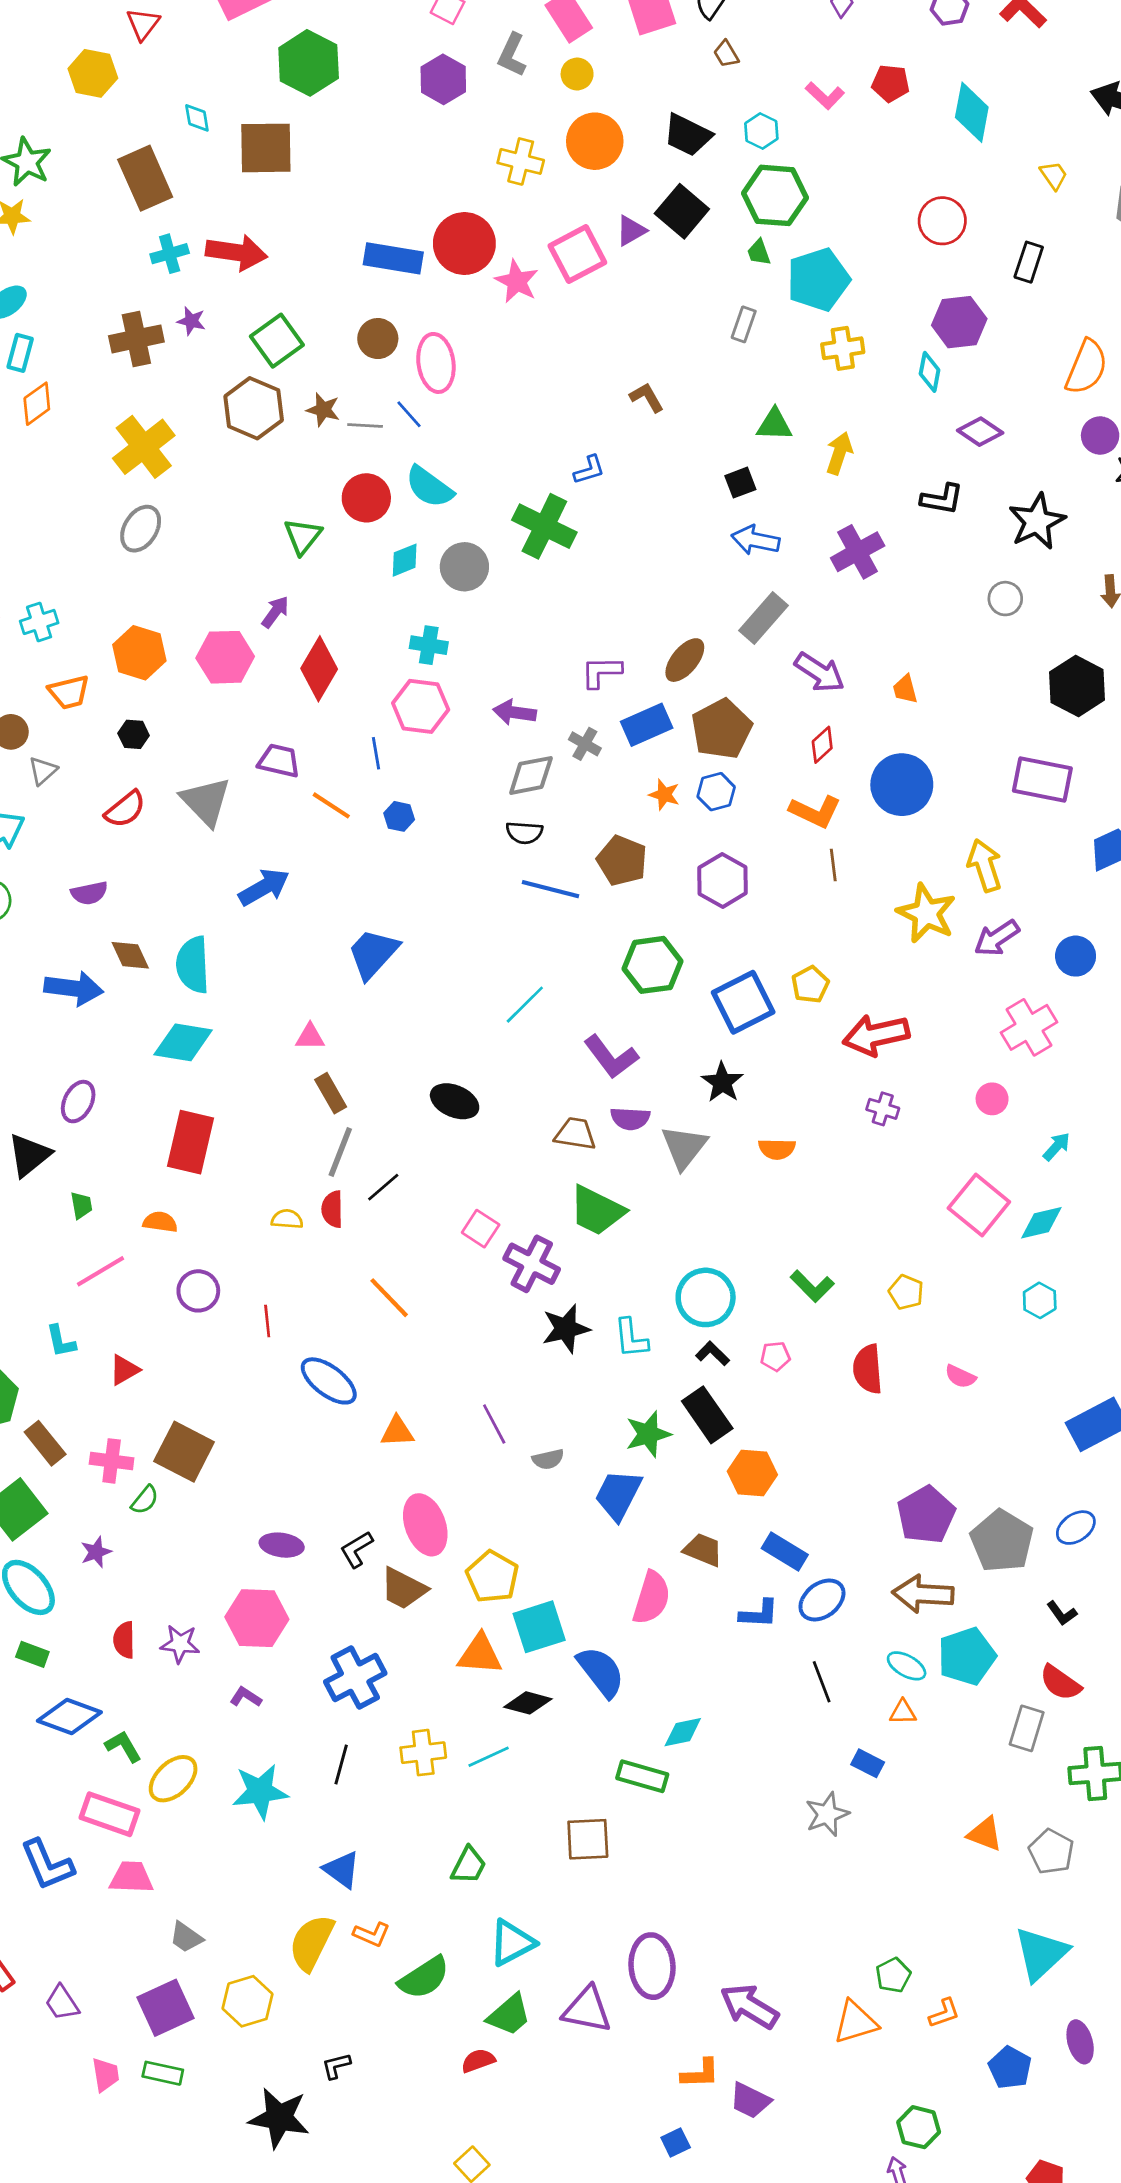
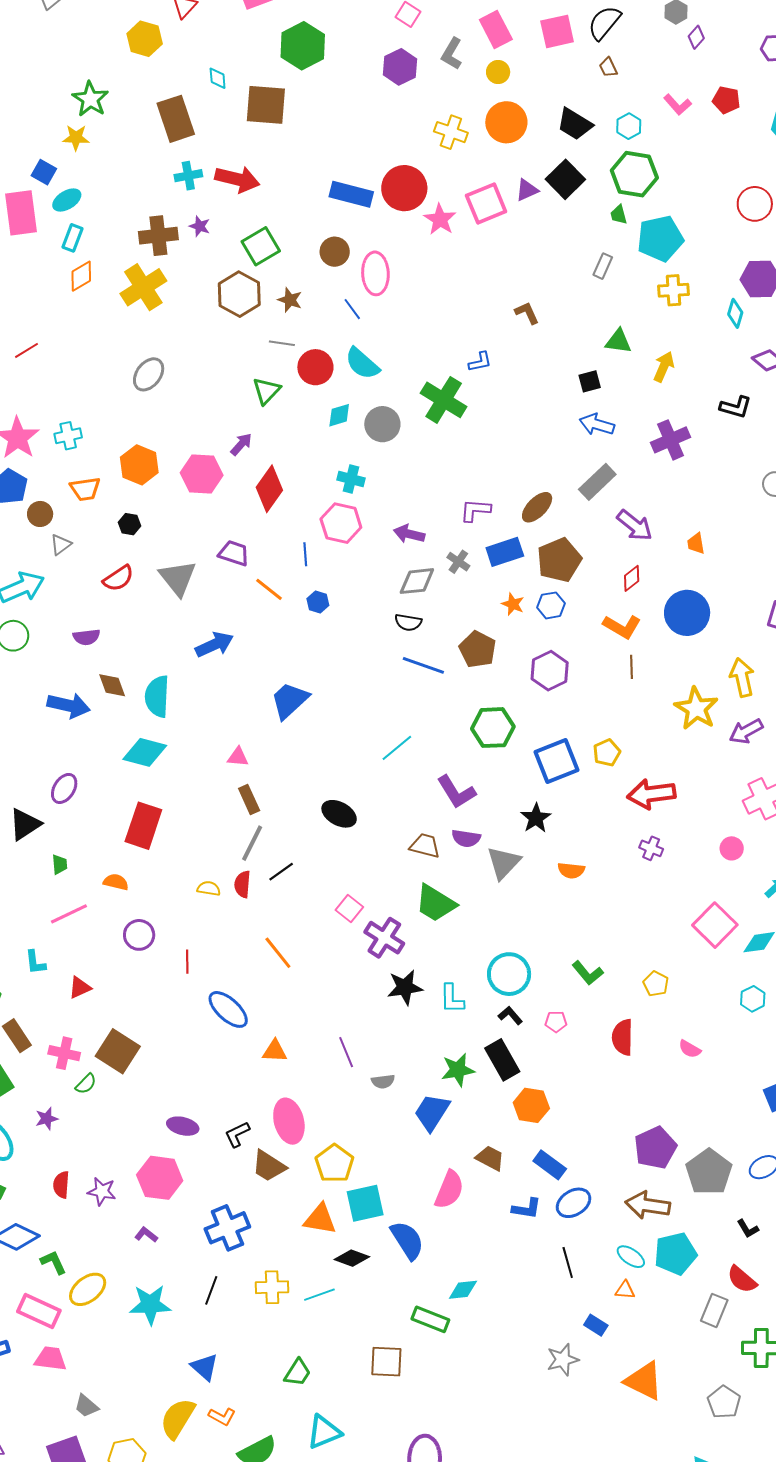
gray line: (365, 426) -> (282, 343), moved
yellow cross: (144, 447) -> (143, 287), moved
orange triangle: (985, 1834) -> (644, 1381), moved, size x1.5

